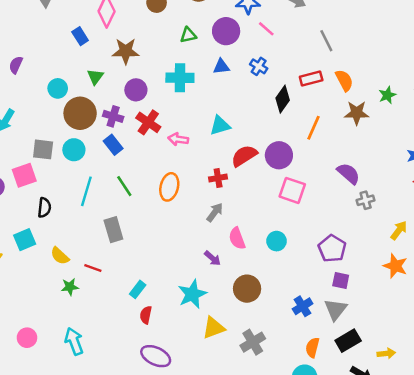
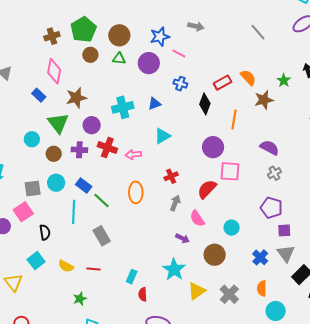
green triangle: (188, 35) -> (119, 59), moved, turned 32
gray line: (326, 41) -> (258, 32), moved
blue triangle: (221, 67) -> (155, 104), moved
green triangle: (95, 77) -> (58, 123), size x1.6
brown circle: (80, 113) -> (54, 154), size x0.6
blue rectangle: (113, 145) -> (84, 186), moved
red semicircle: (244, 156) -> (207, 189), moved
gray cross: (366, 200) -> (274, 173), moved
cyan circle: (277, 241) -> (232, 228), moved
green star: (70, 287) -> (80, 299), moved
orange semicircle: (312, 347) -> (262, 288), moved

